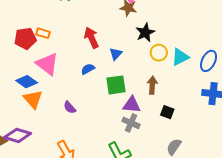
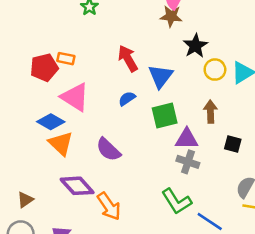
blue triangle: (116, 54) -> (161, 76), size x1.5
purple semicircle: (70, 107) -> (108, 150), size x1.5
purple diamond: (18, 135) -> (77, 186), moved, turned 36

